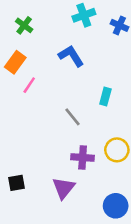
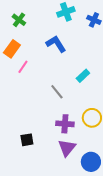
cyan rectangle: (105, 97) -> (83, 76), turned 32
black square: (17, 183) -> (27, 140), moved
purple triangle: (64, 188) -> (67, 148), moved

